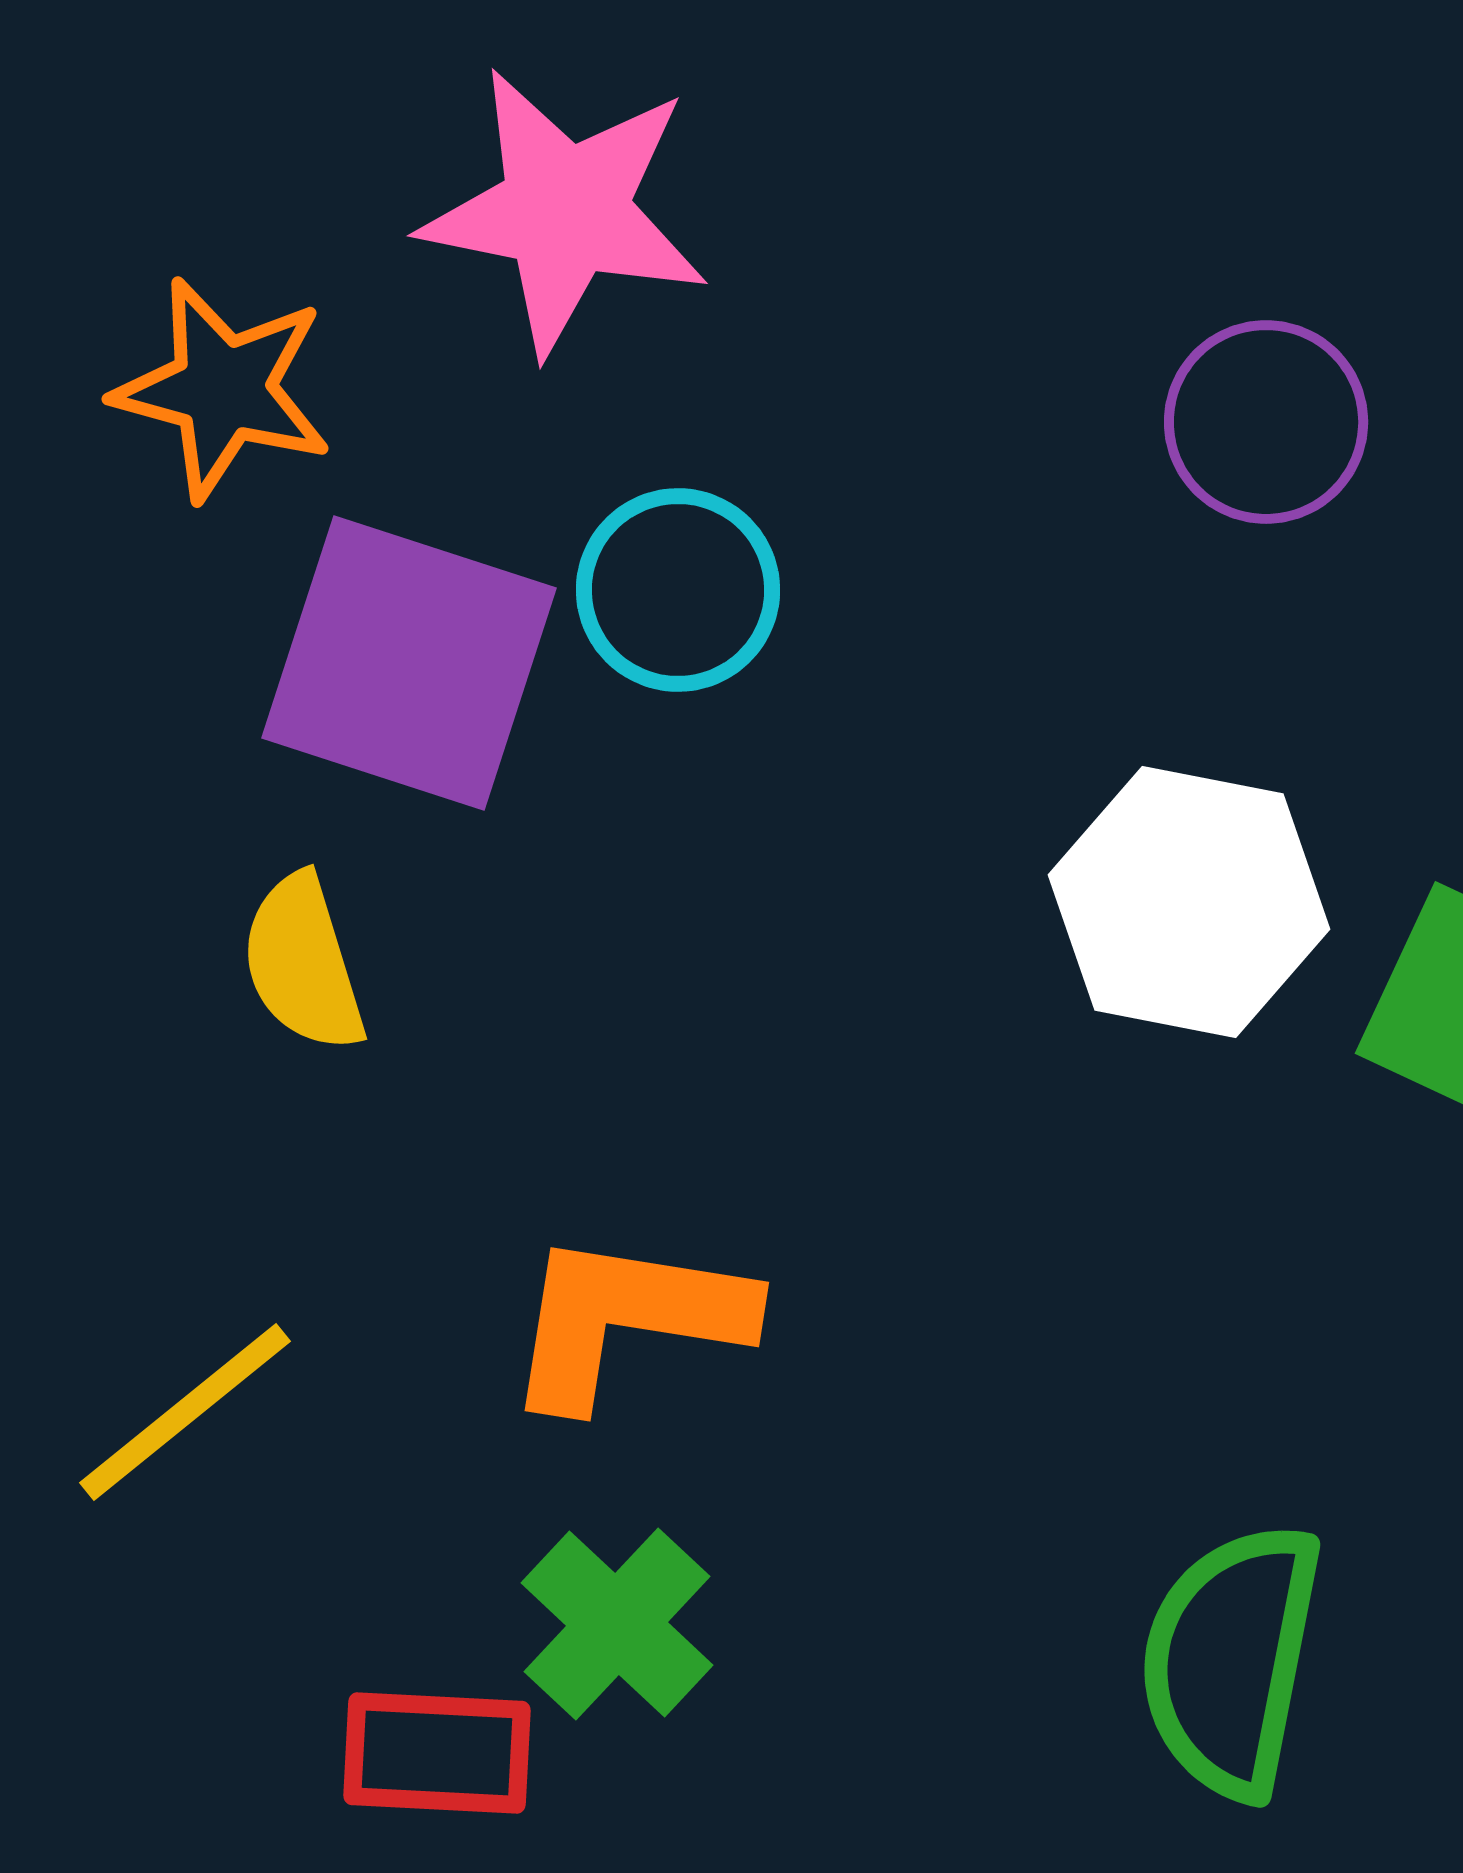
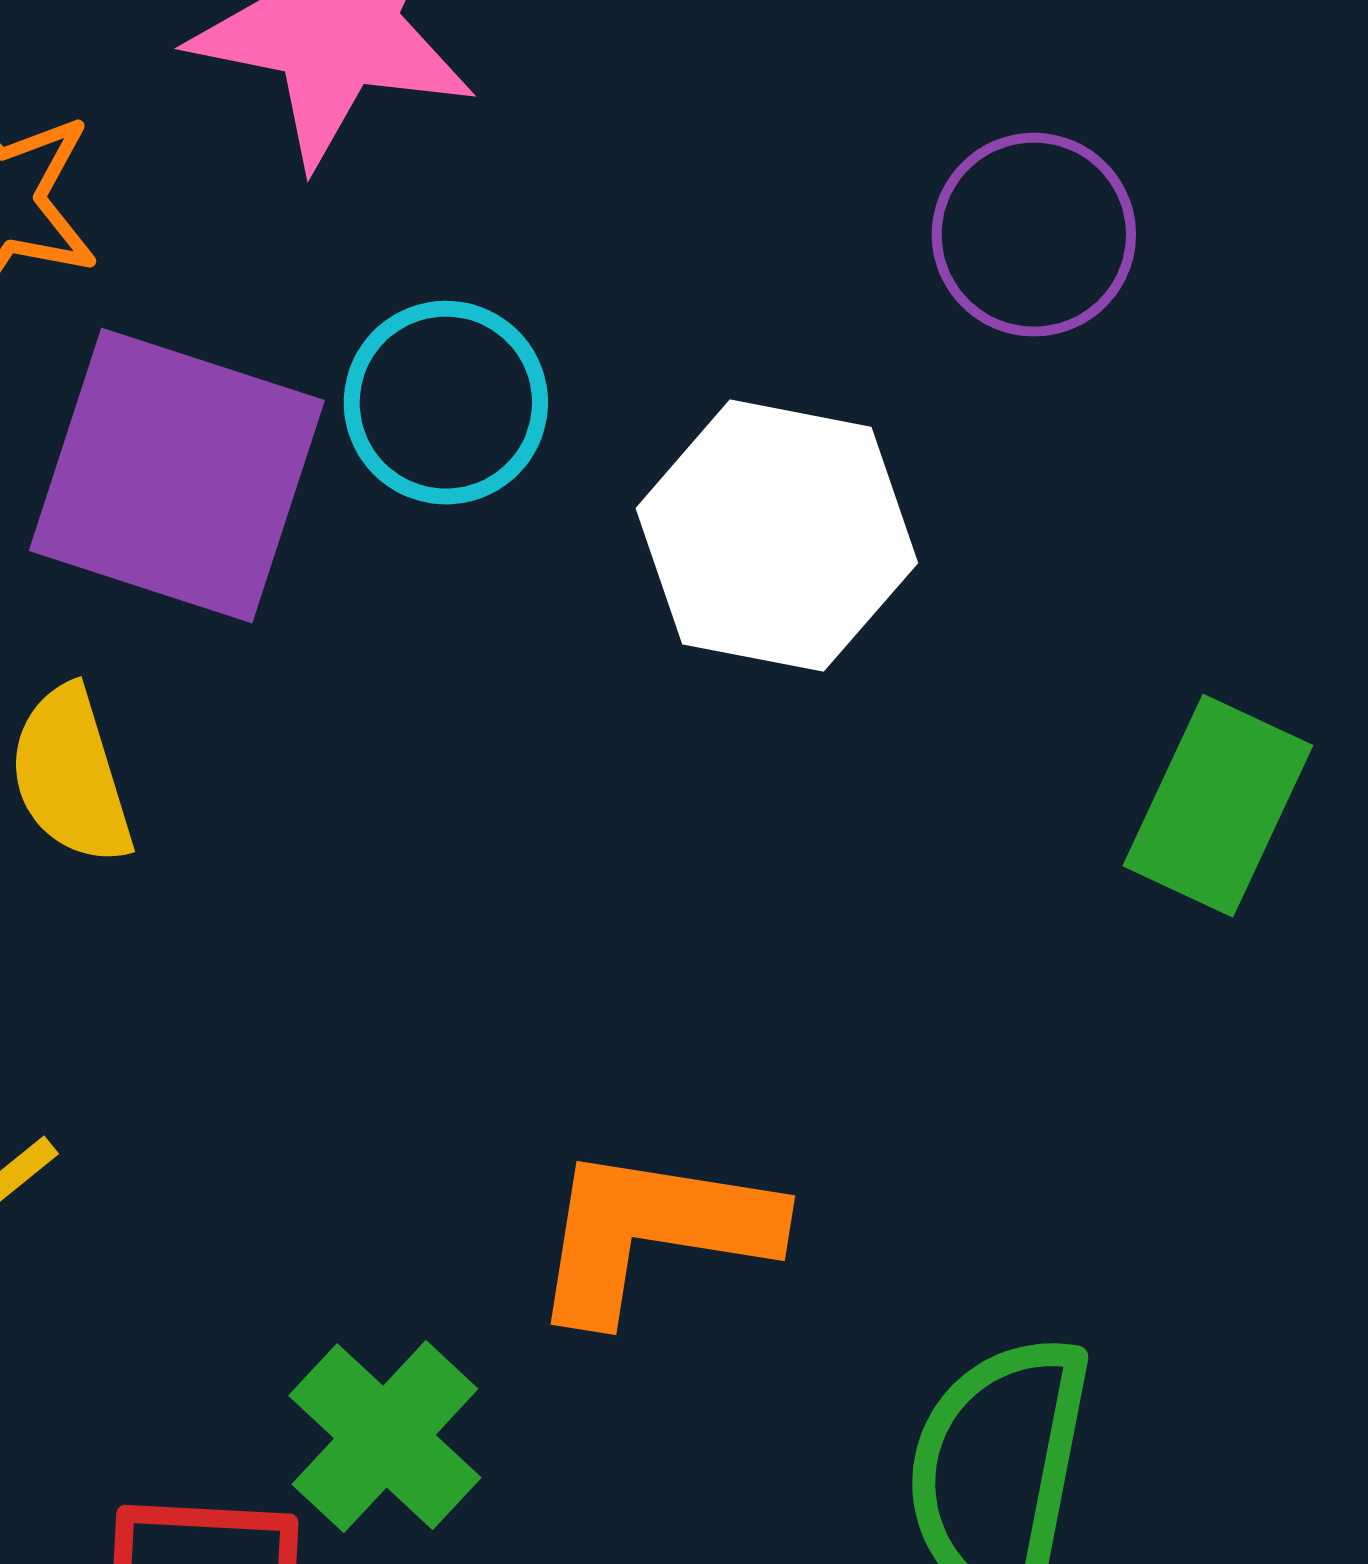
white hexagon: (1189, 902) -> (777, 536), moved
orange L-shape: (627, 1319) -> (653, 1233), moved

